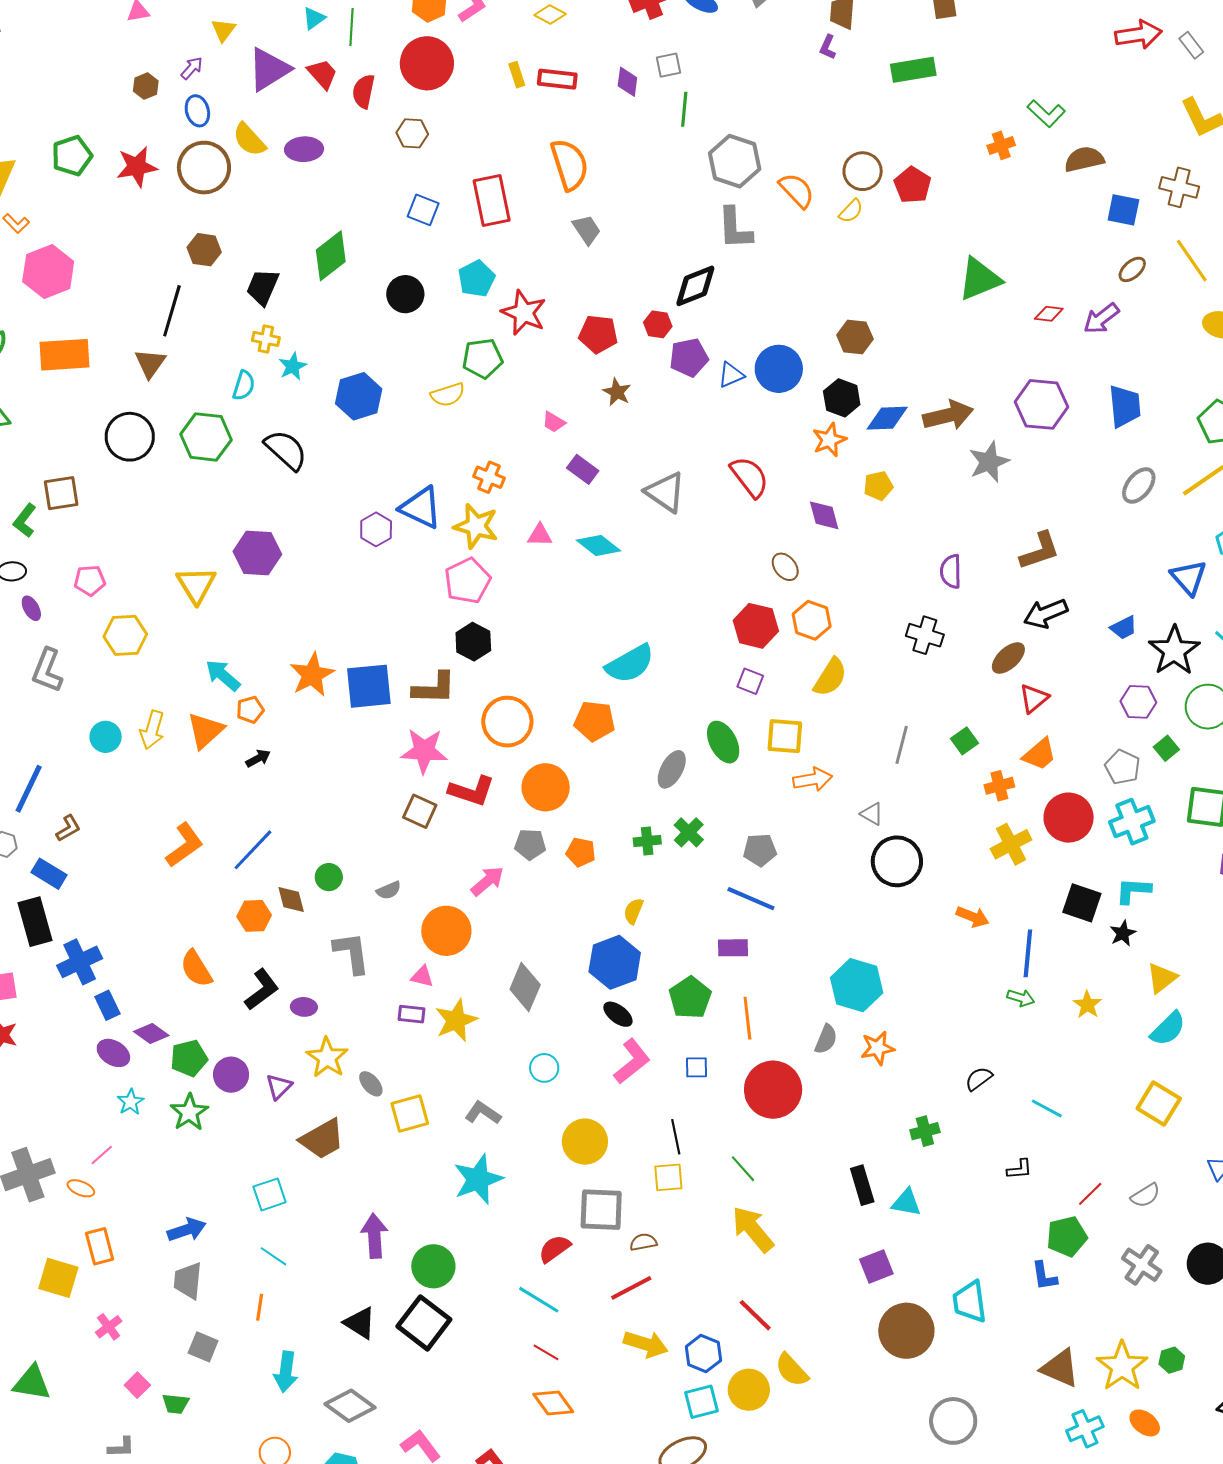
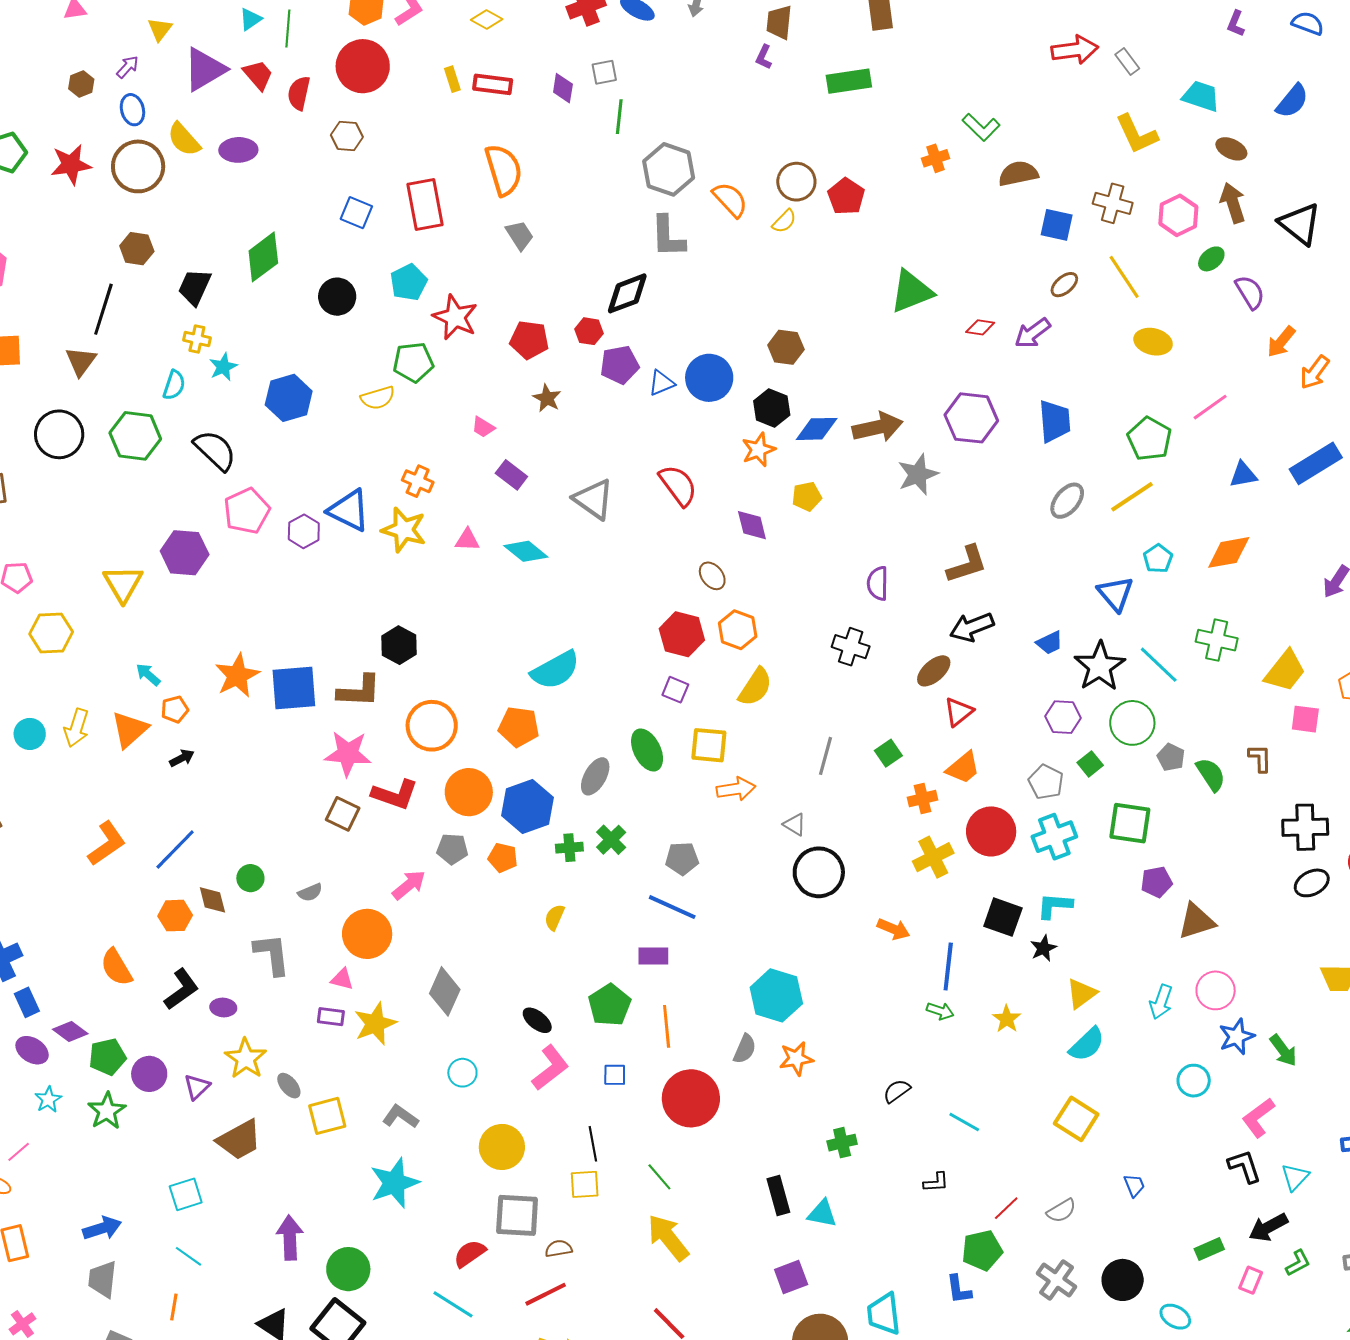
pink pentagon: (467, 581) -> (247, 511), moved
cyan arrow: (223, 675) -> (148, 675), size x0.7
blue hexagon: (615, 962) -> (527, 806), moved

